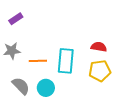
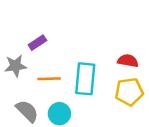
purple rectangle: (16, 19) -> (37, 43), moved

